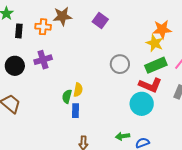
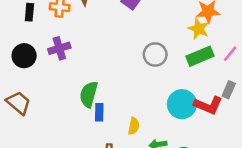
red L-shape: (150, 85) -> (208, 105), moved
yellow semicircle: (78, 90) -> (134, 126), moved
green semicircle: (67, 96) -> (89, 94), size x1.5

